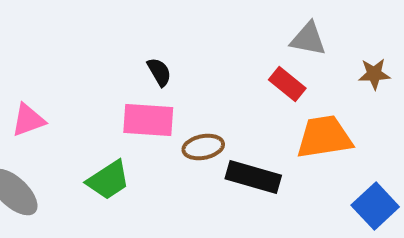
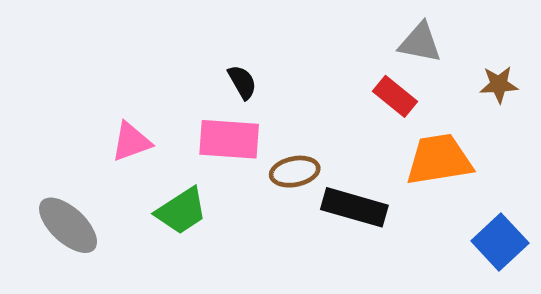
pink triangle: (28, 120) -> (131, 142), moved

